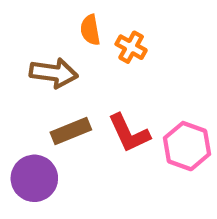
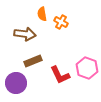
red L-shape: (129, 133) -> (60, 75), moved

